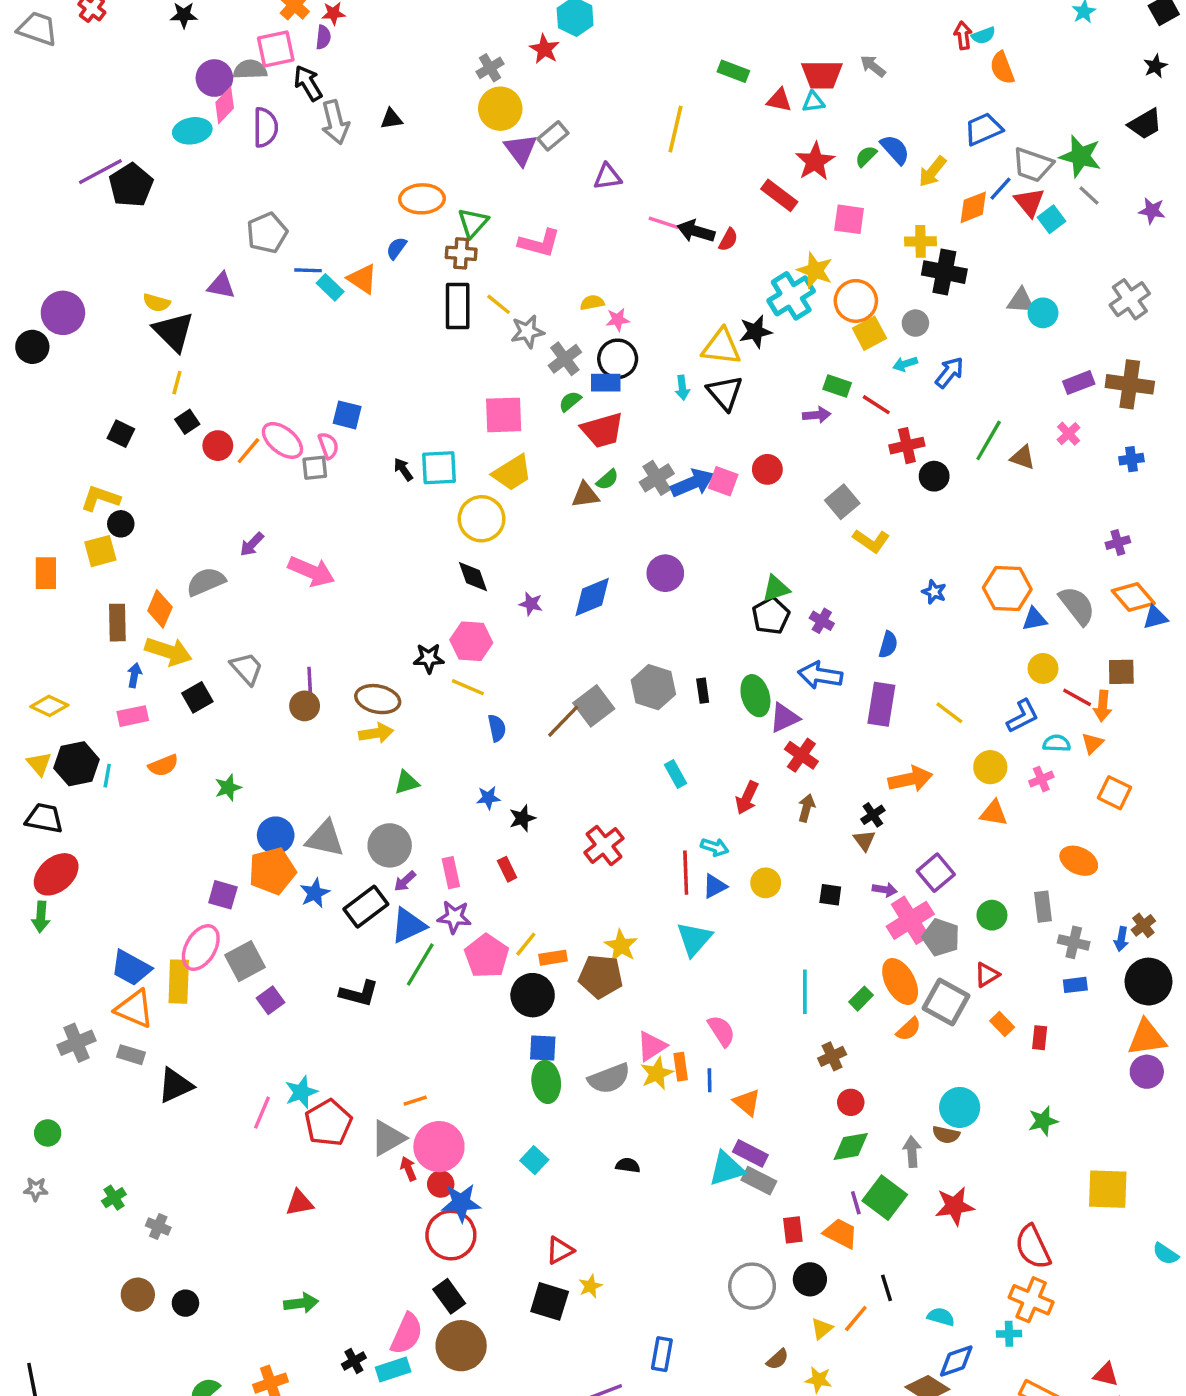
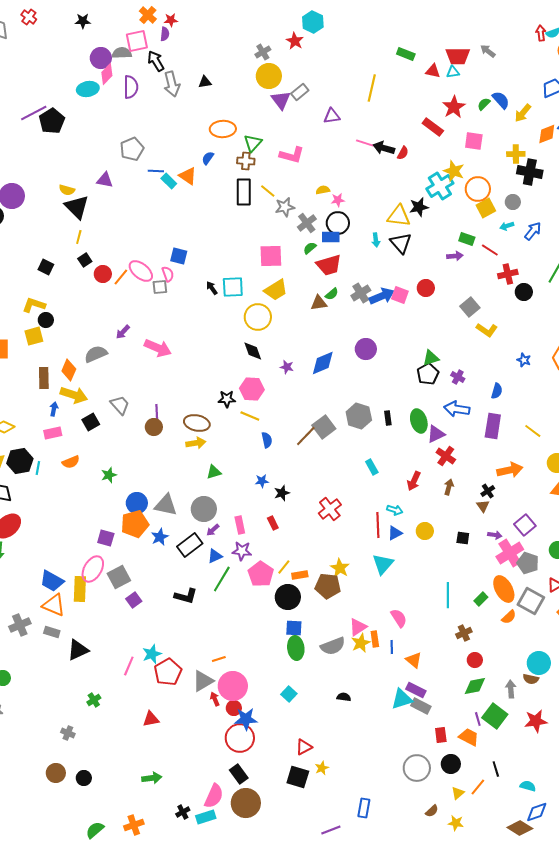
blue triangle: (408, 925) -> (215, 556), size x0.7
green cross: (114, 1198) -> (94, 700), moved

